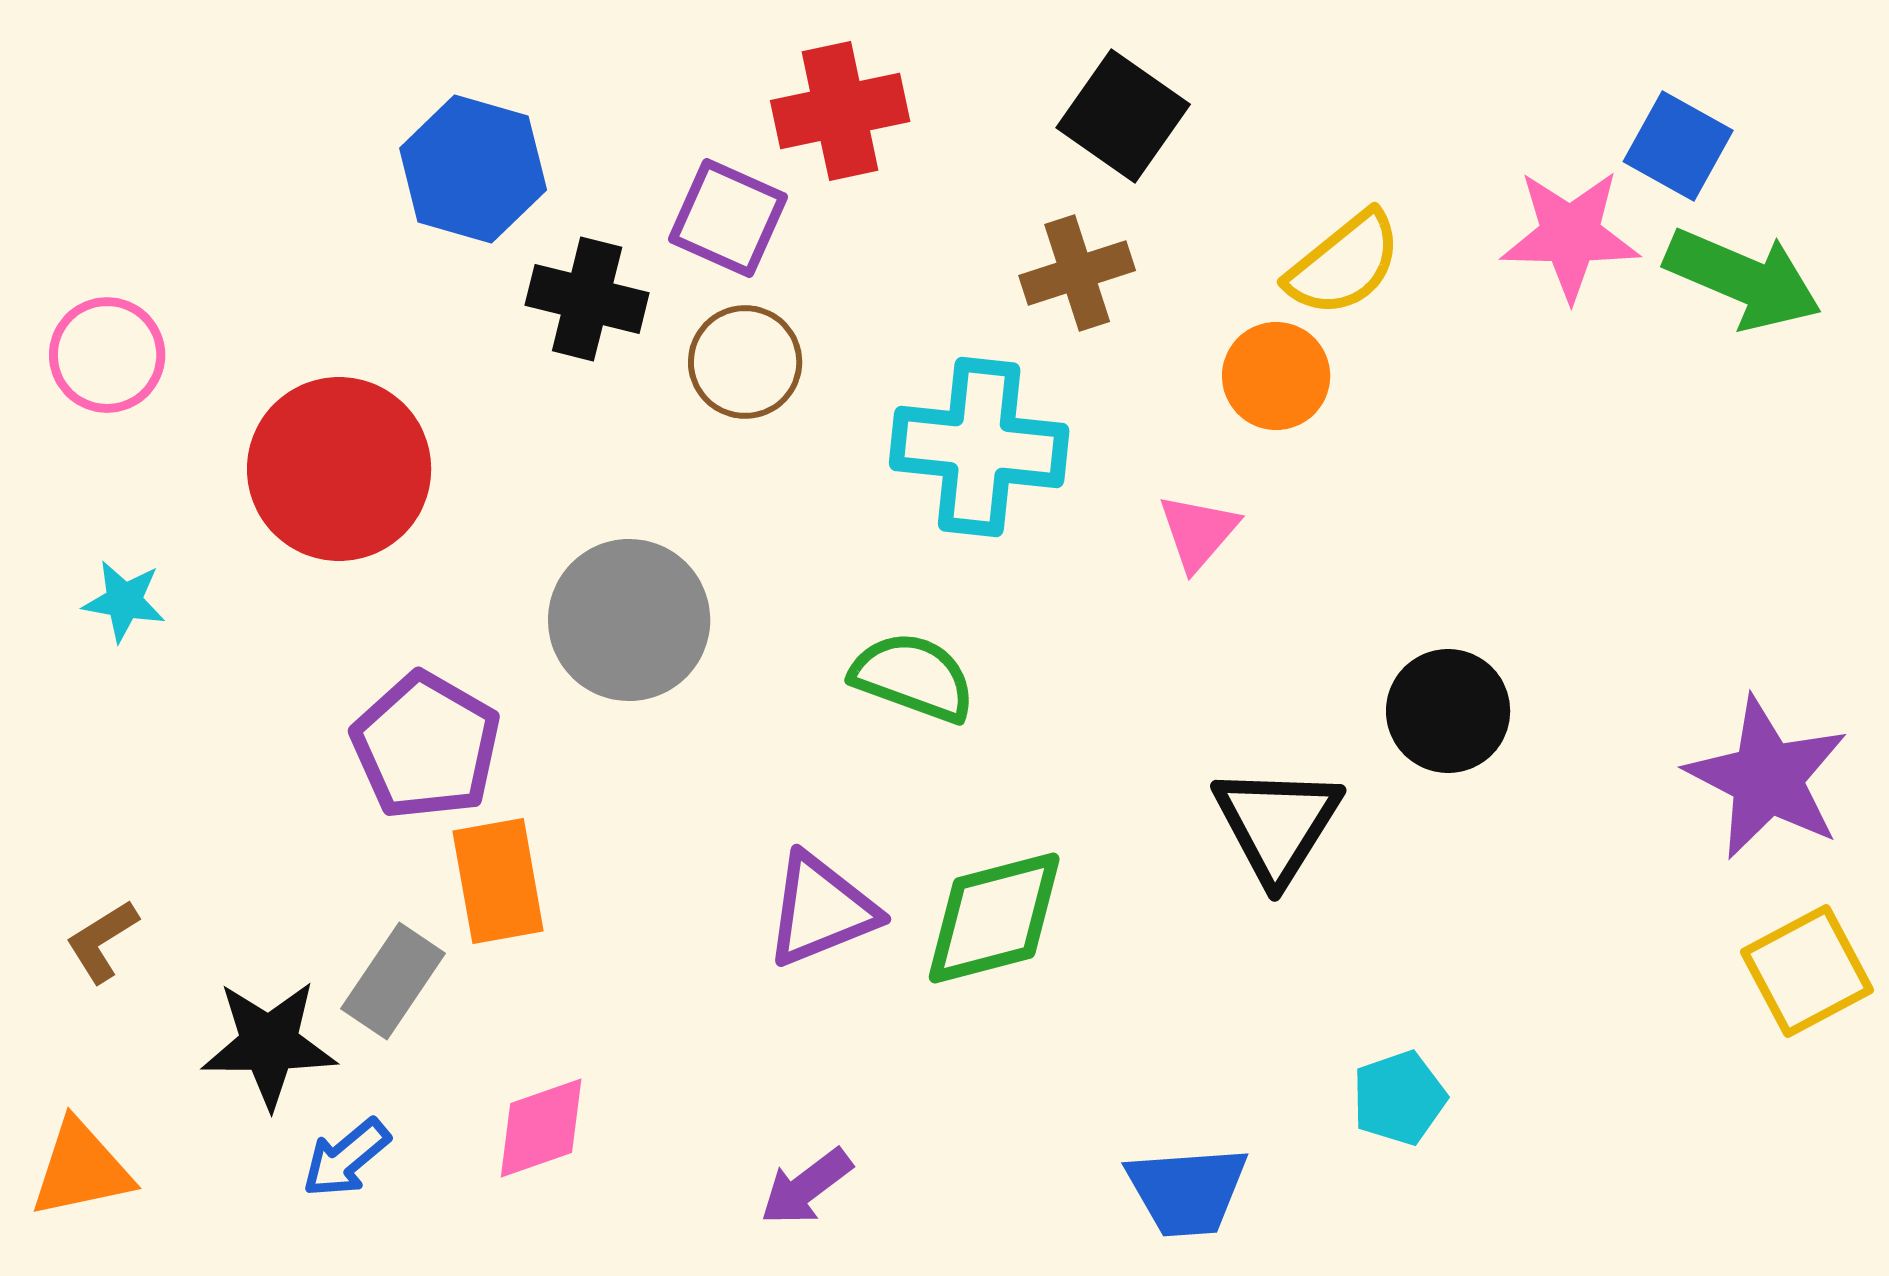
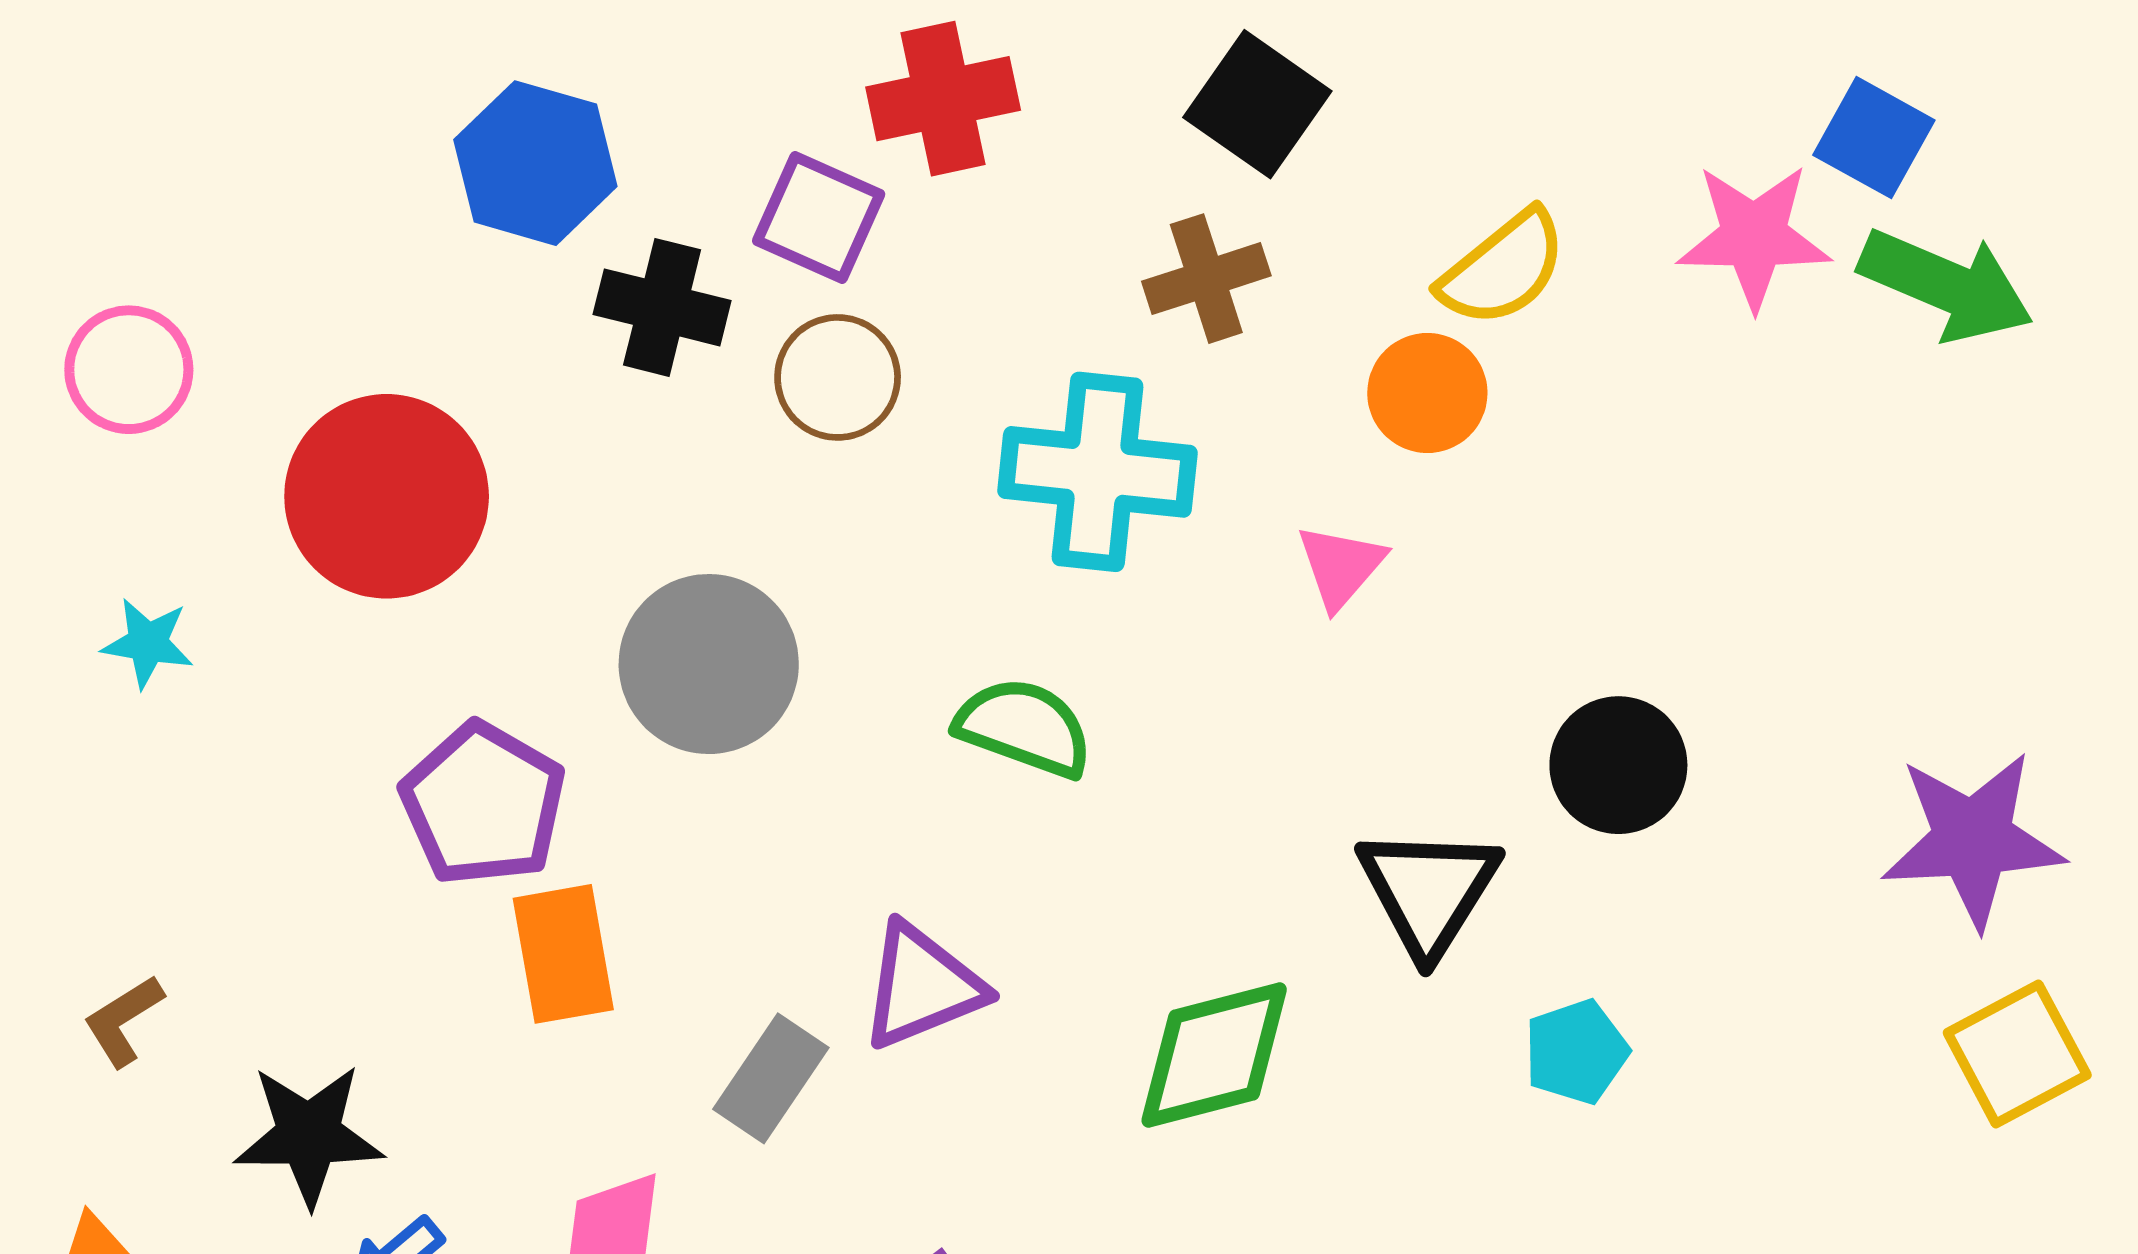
purple star: (1767, 778) -> (1973, 840), turned -30
green diamond: (994, 918) -> (1214, 1055), moved
gray rectangle: (393, 981) -> (771, 1078), moved
cyan pentagon: (1399, 1098) -> (1576, 1052), moved

